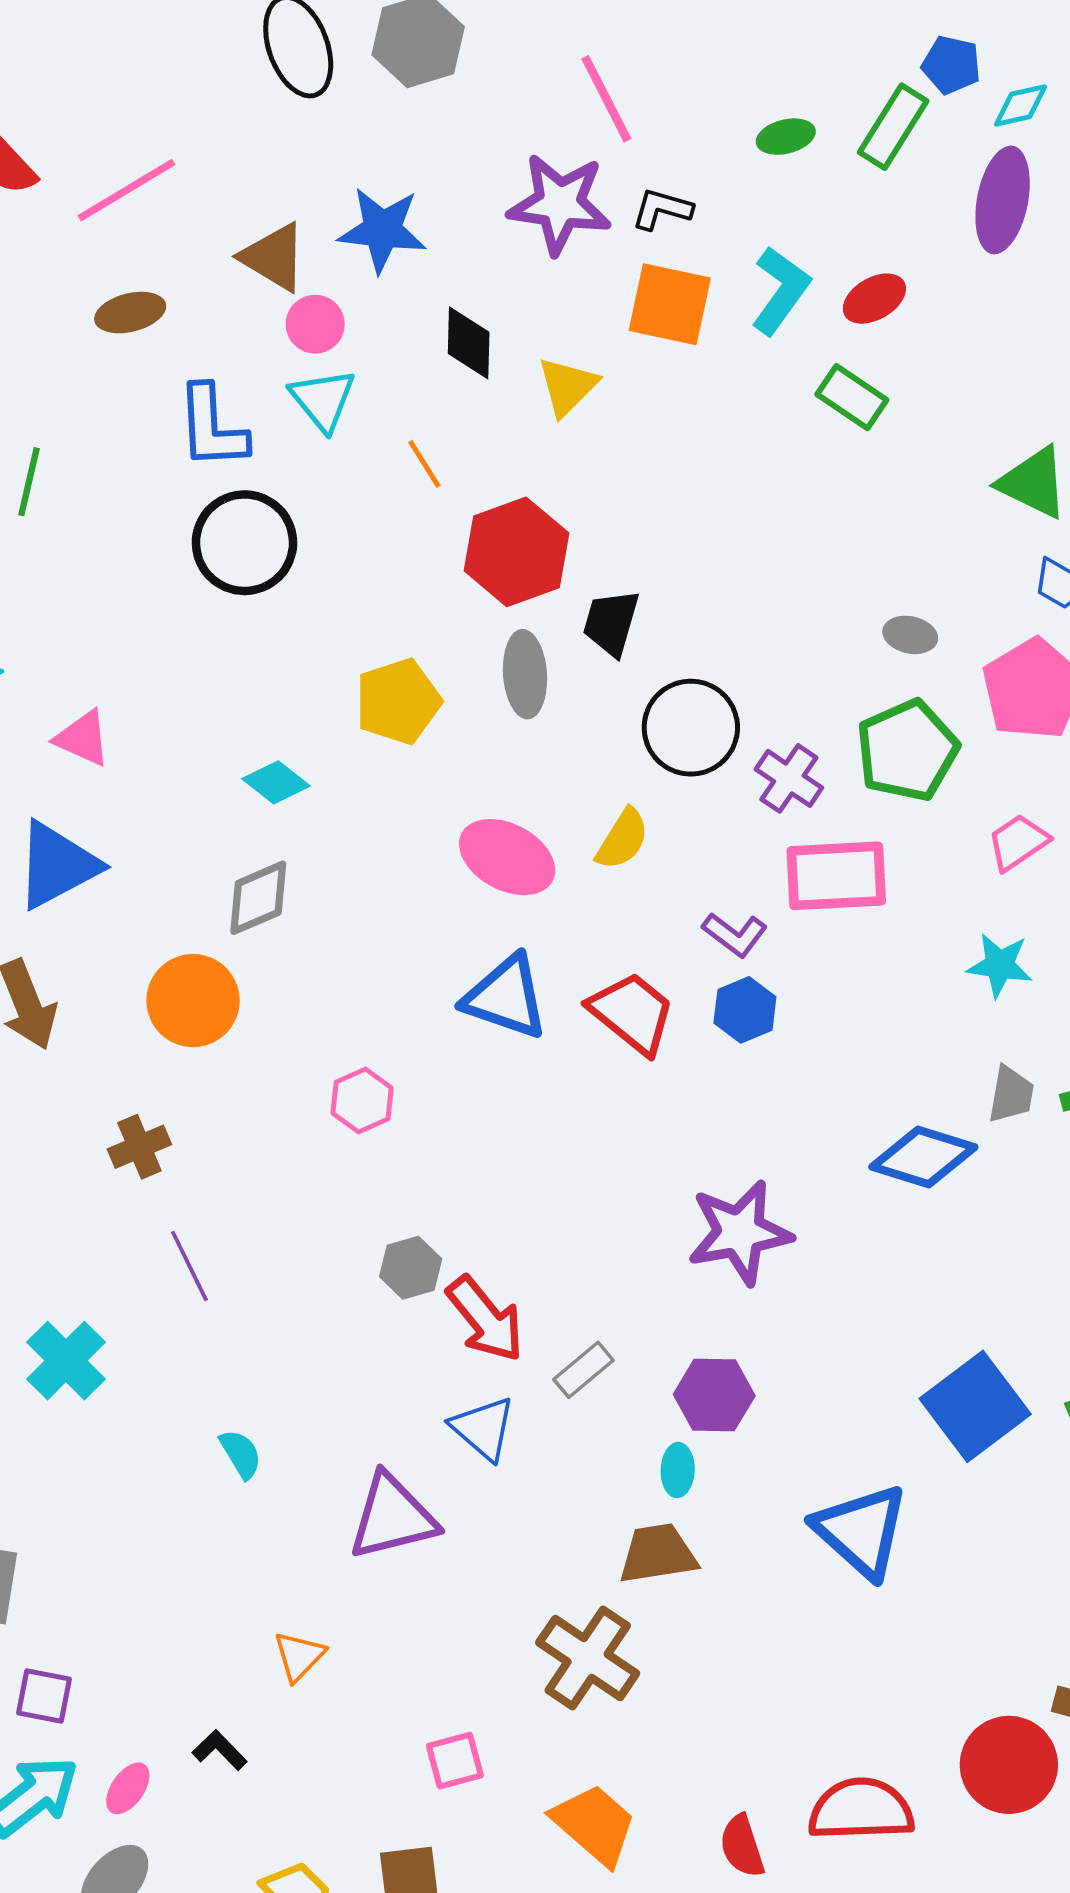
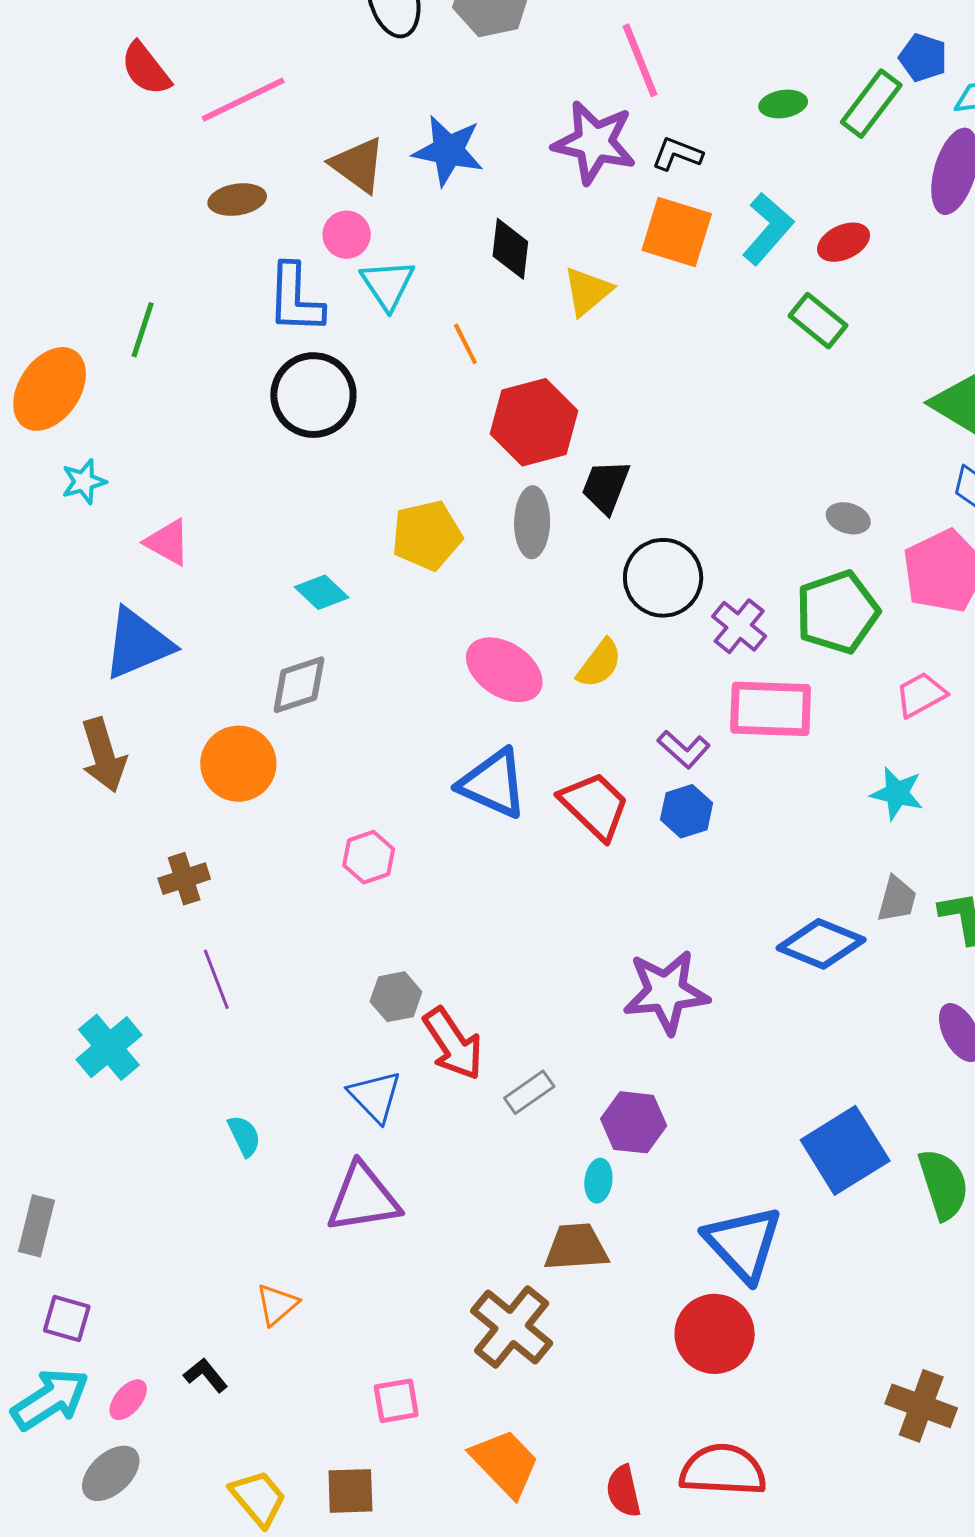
pink circle: (315, 324) -> (347, 235), moved
blue triangle: (483, 1428) -> (375, 1096), moved
red circle: (1009, 1765) -> (715, 1334), moved

